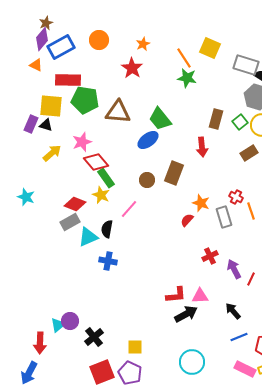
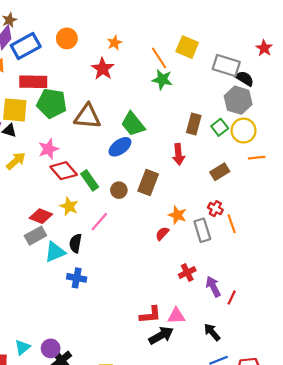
brown rectangle: (249, 153) -> (220, 172), moved
green rectangle: (106, 178) -> (90, 180), moved
purple circle: (70, 321) -> (51, 348), moved

